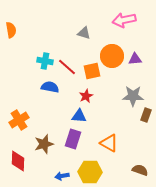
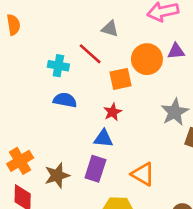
purple triangle: (135, 59) -> (176, 51), moved
red line: (67, 67) -> (90, 54), moved
gray star: (133, 96) -> (175, 112), turned -30
orange cross: (19, 120) -> (20, 161), moved

